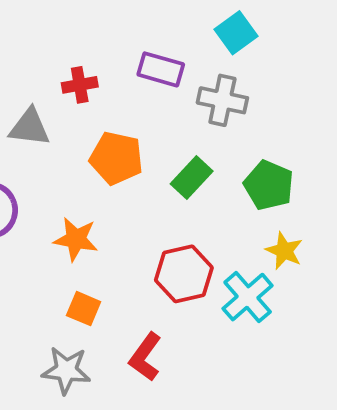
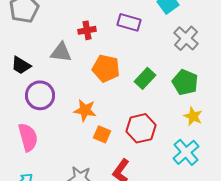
gray cross: (222, 100) -> (186, 38), moved, turned 30
cyan cross: (248, 297) -> (186, 152), moved
orange square: (84, 309) -> (102, 134), moved

